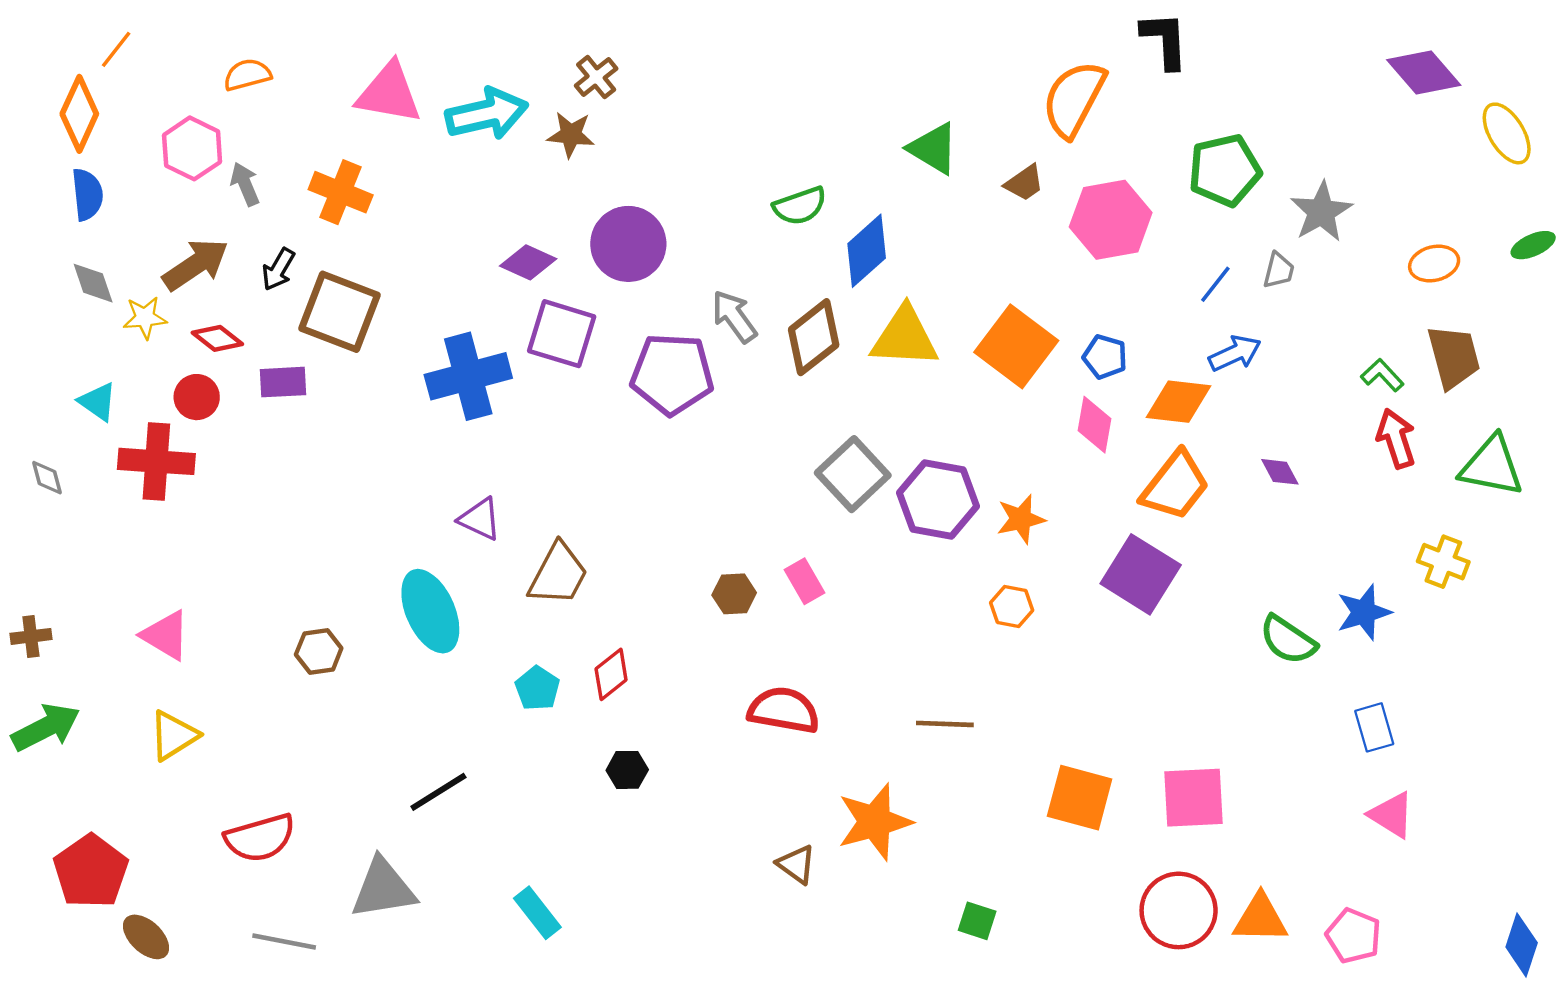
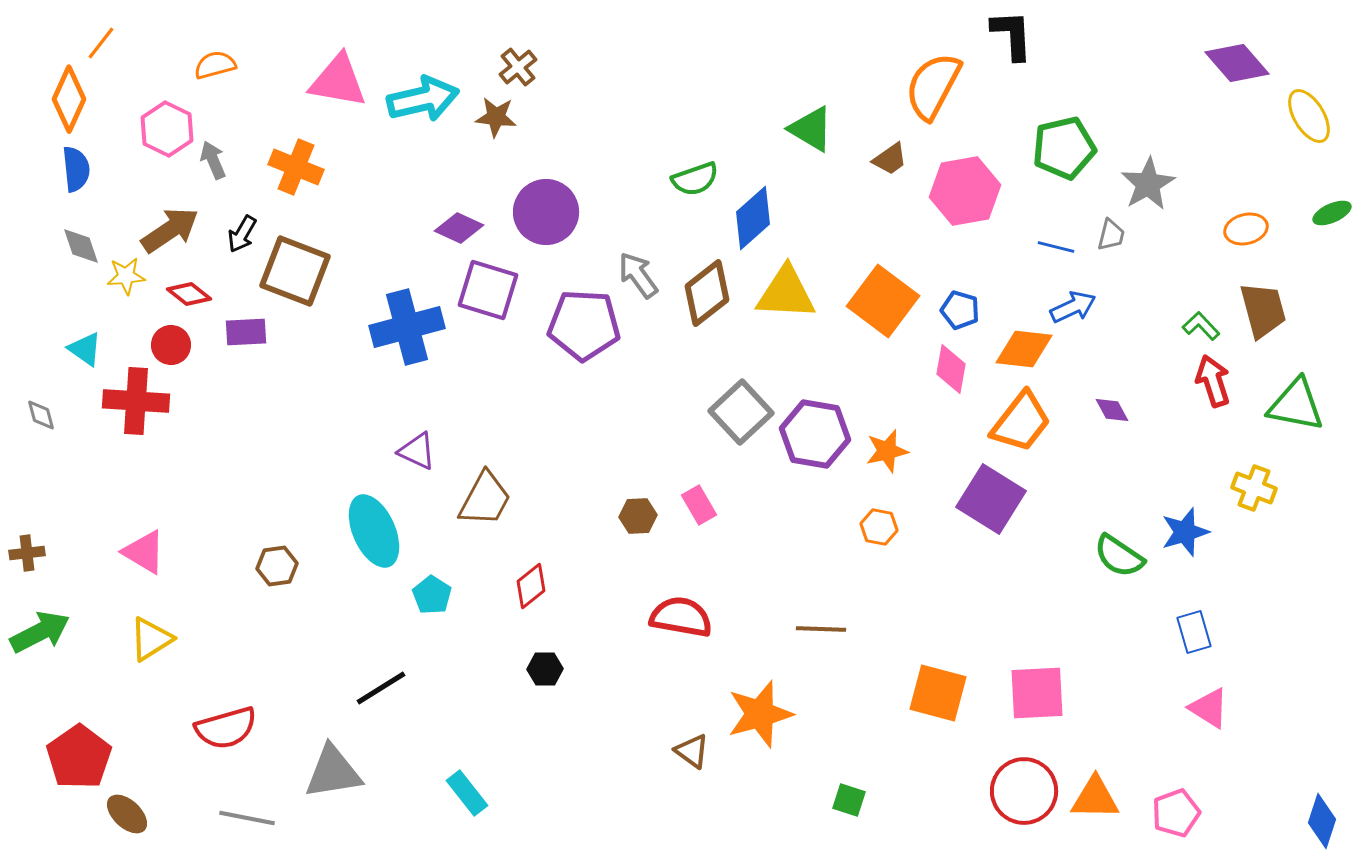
blue line: (1215, 284) -> (1056, 247), turned 66
cyan pentagon: (537, 688) -> (432, 595), moved
pink pentagon: (1354, 936) -> (1176, 813), turned 30

